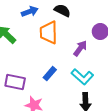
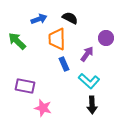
blue rectangle: (50, 74) -> (64, 64), moved, turned -64

